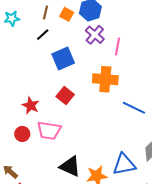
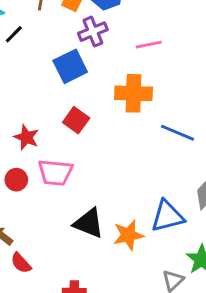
black line: (43, 35) -> (14, 34), moved
purple cross: (95, 35) -> (93, 32), moved, turned 30
pink line: (118, 47) -> (149, 45), turned 72

